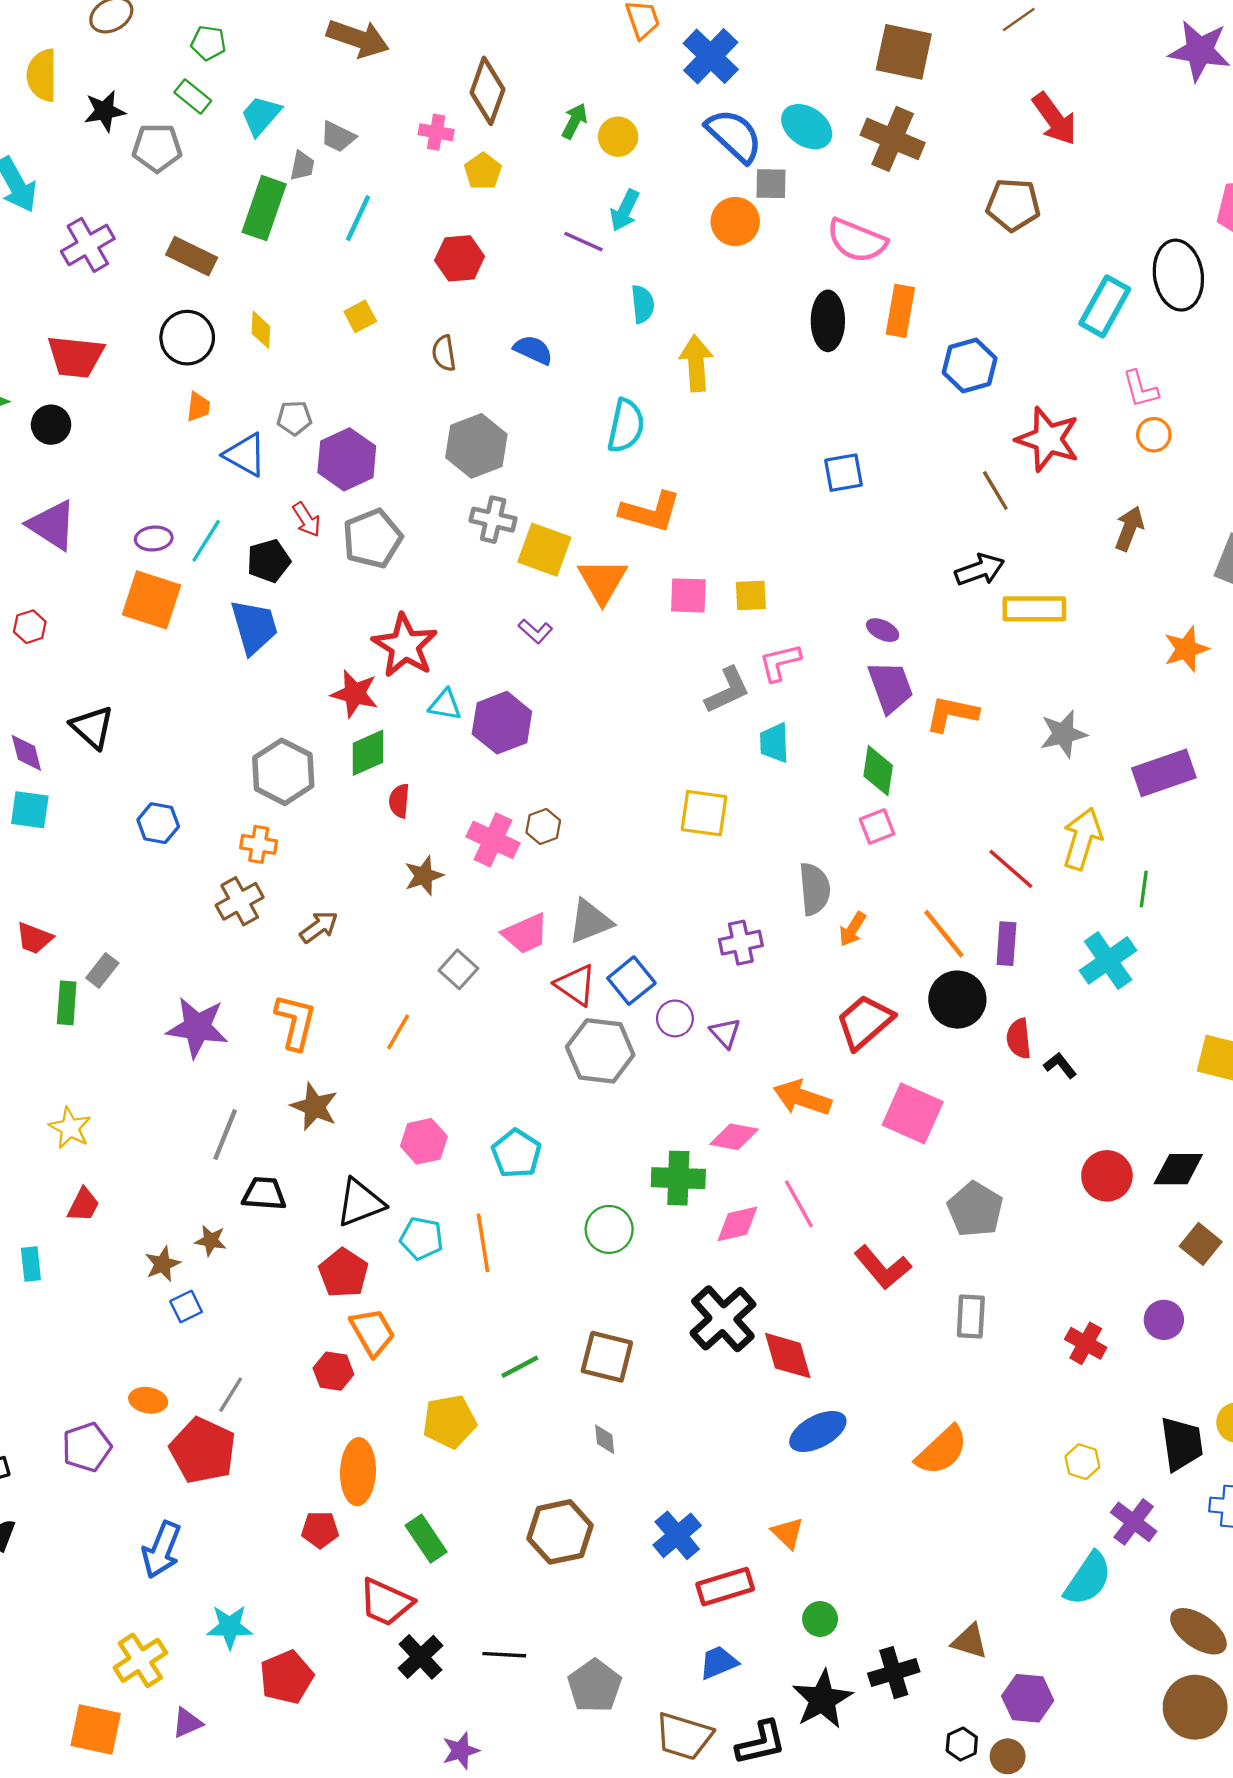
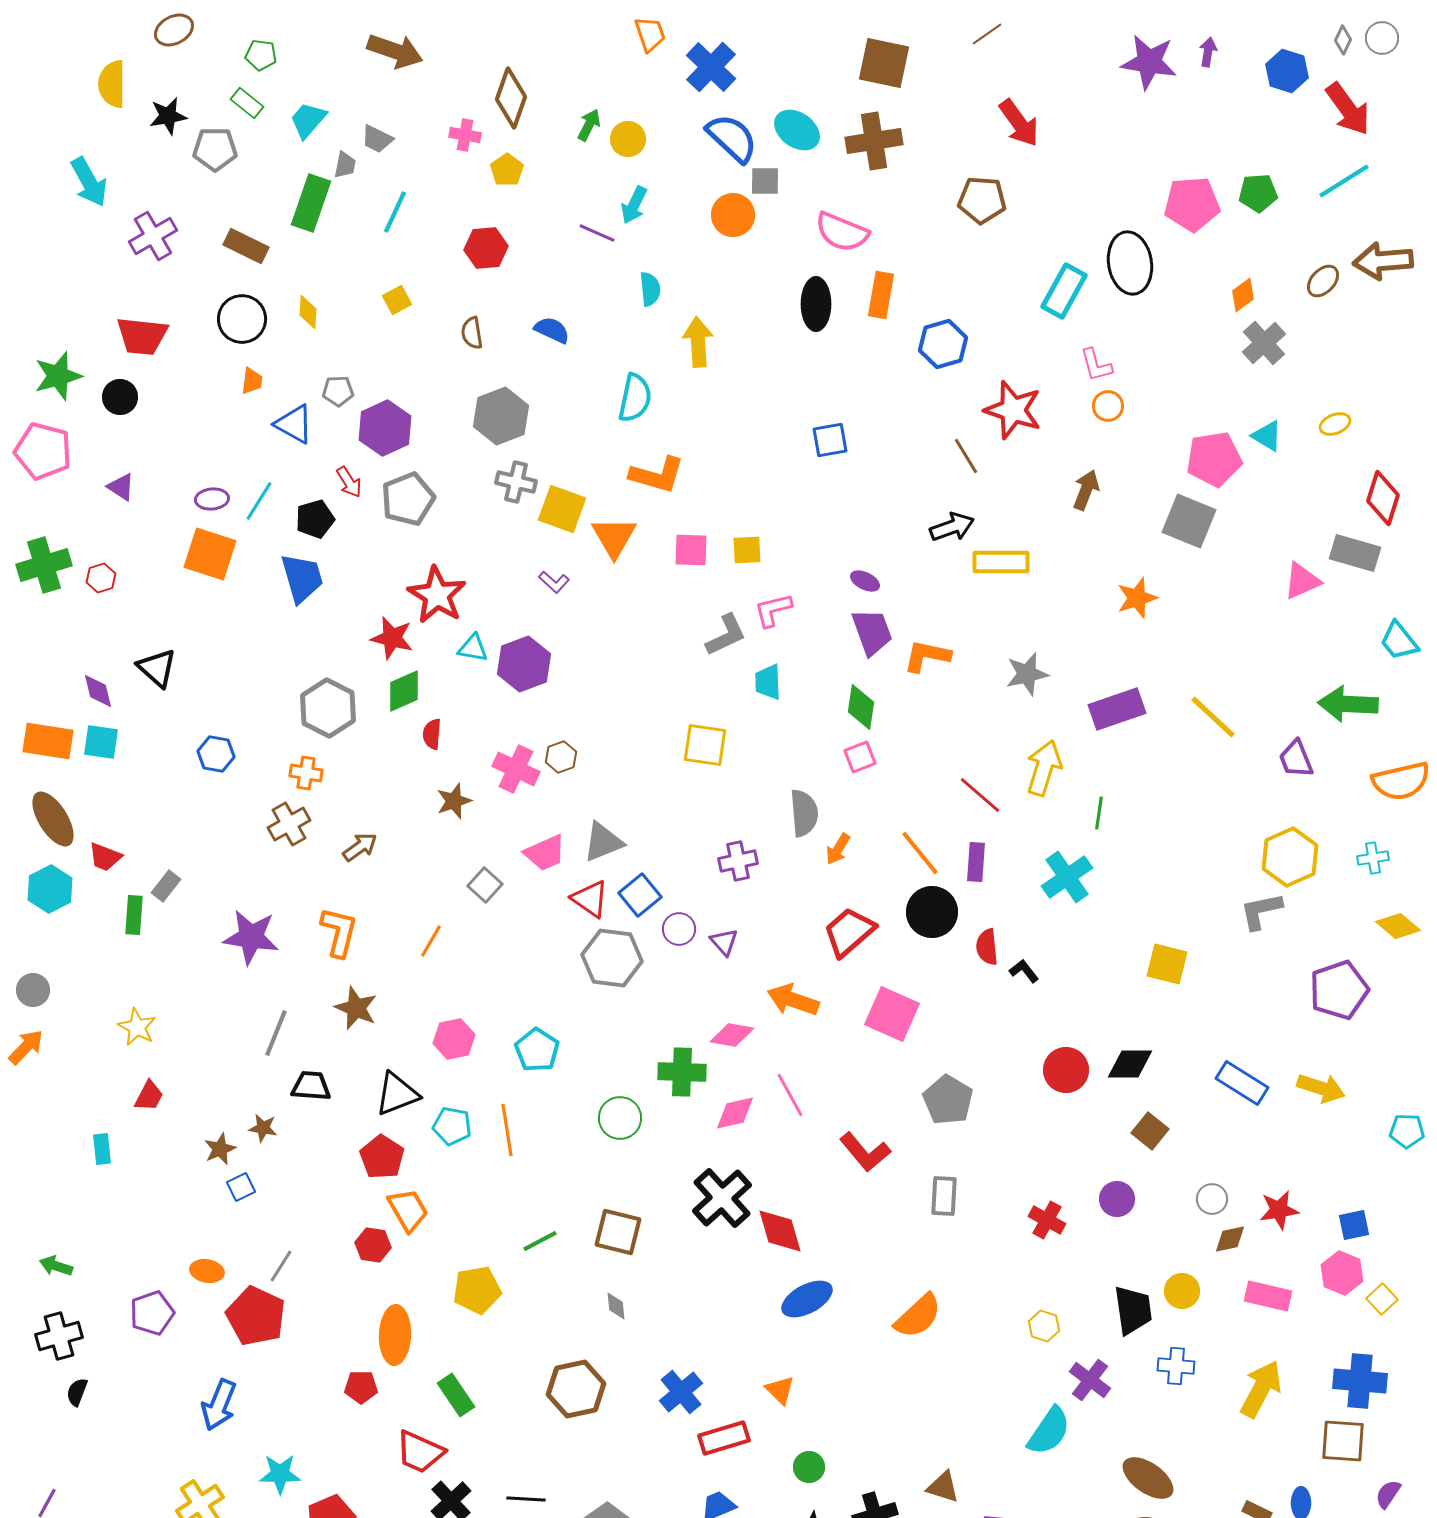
brown cross: (893, 139) -> (874, 141), turned -32
purple triangle: (52, 525) -> (121, 487), size x0.6

